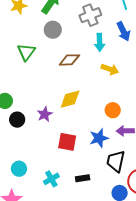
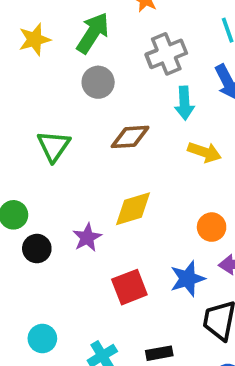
green triangle: (26, 52) -> (54, 146), moved
red square: (67, 142) -> (129, 287), turned -30

